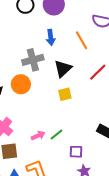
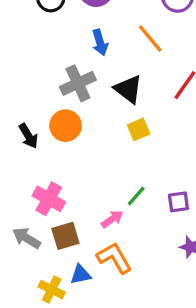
black triangle: (63, 69) -> (128, 89), turned -30
pink arrow: (38, 136) -> (112, 219), moved
purple square: (76, 152) -> (178, 202), moved

